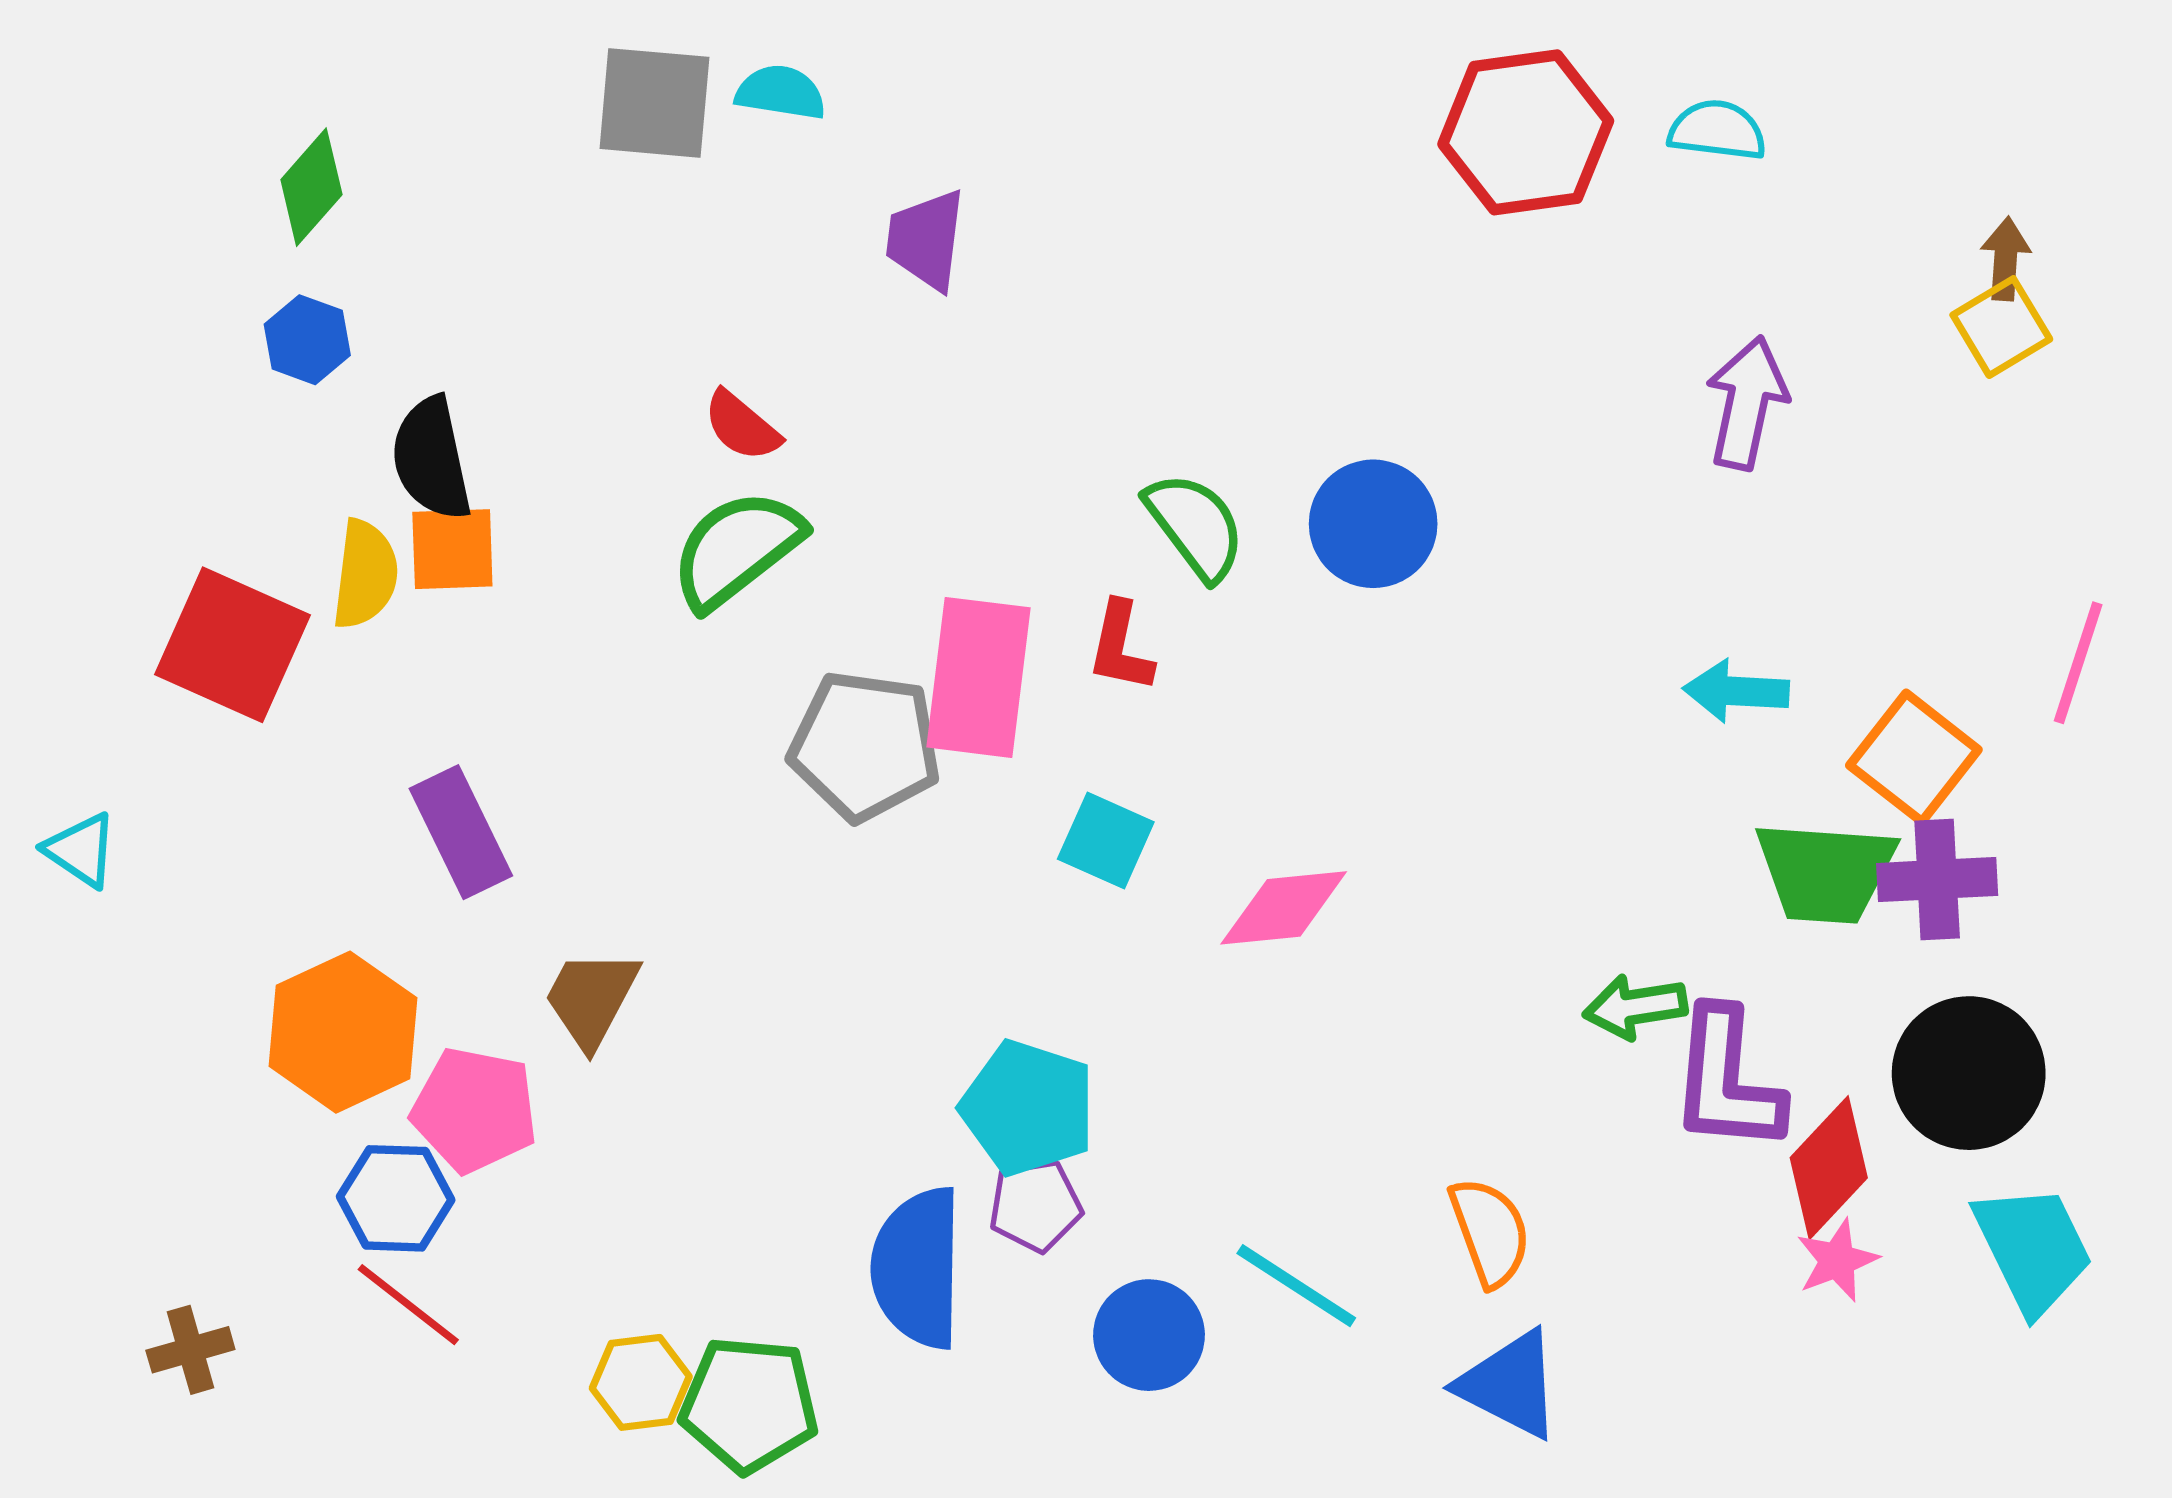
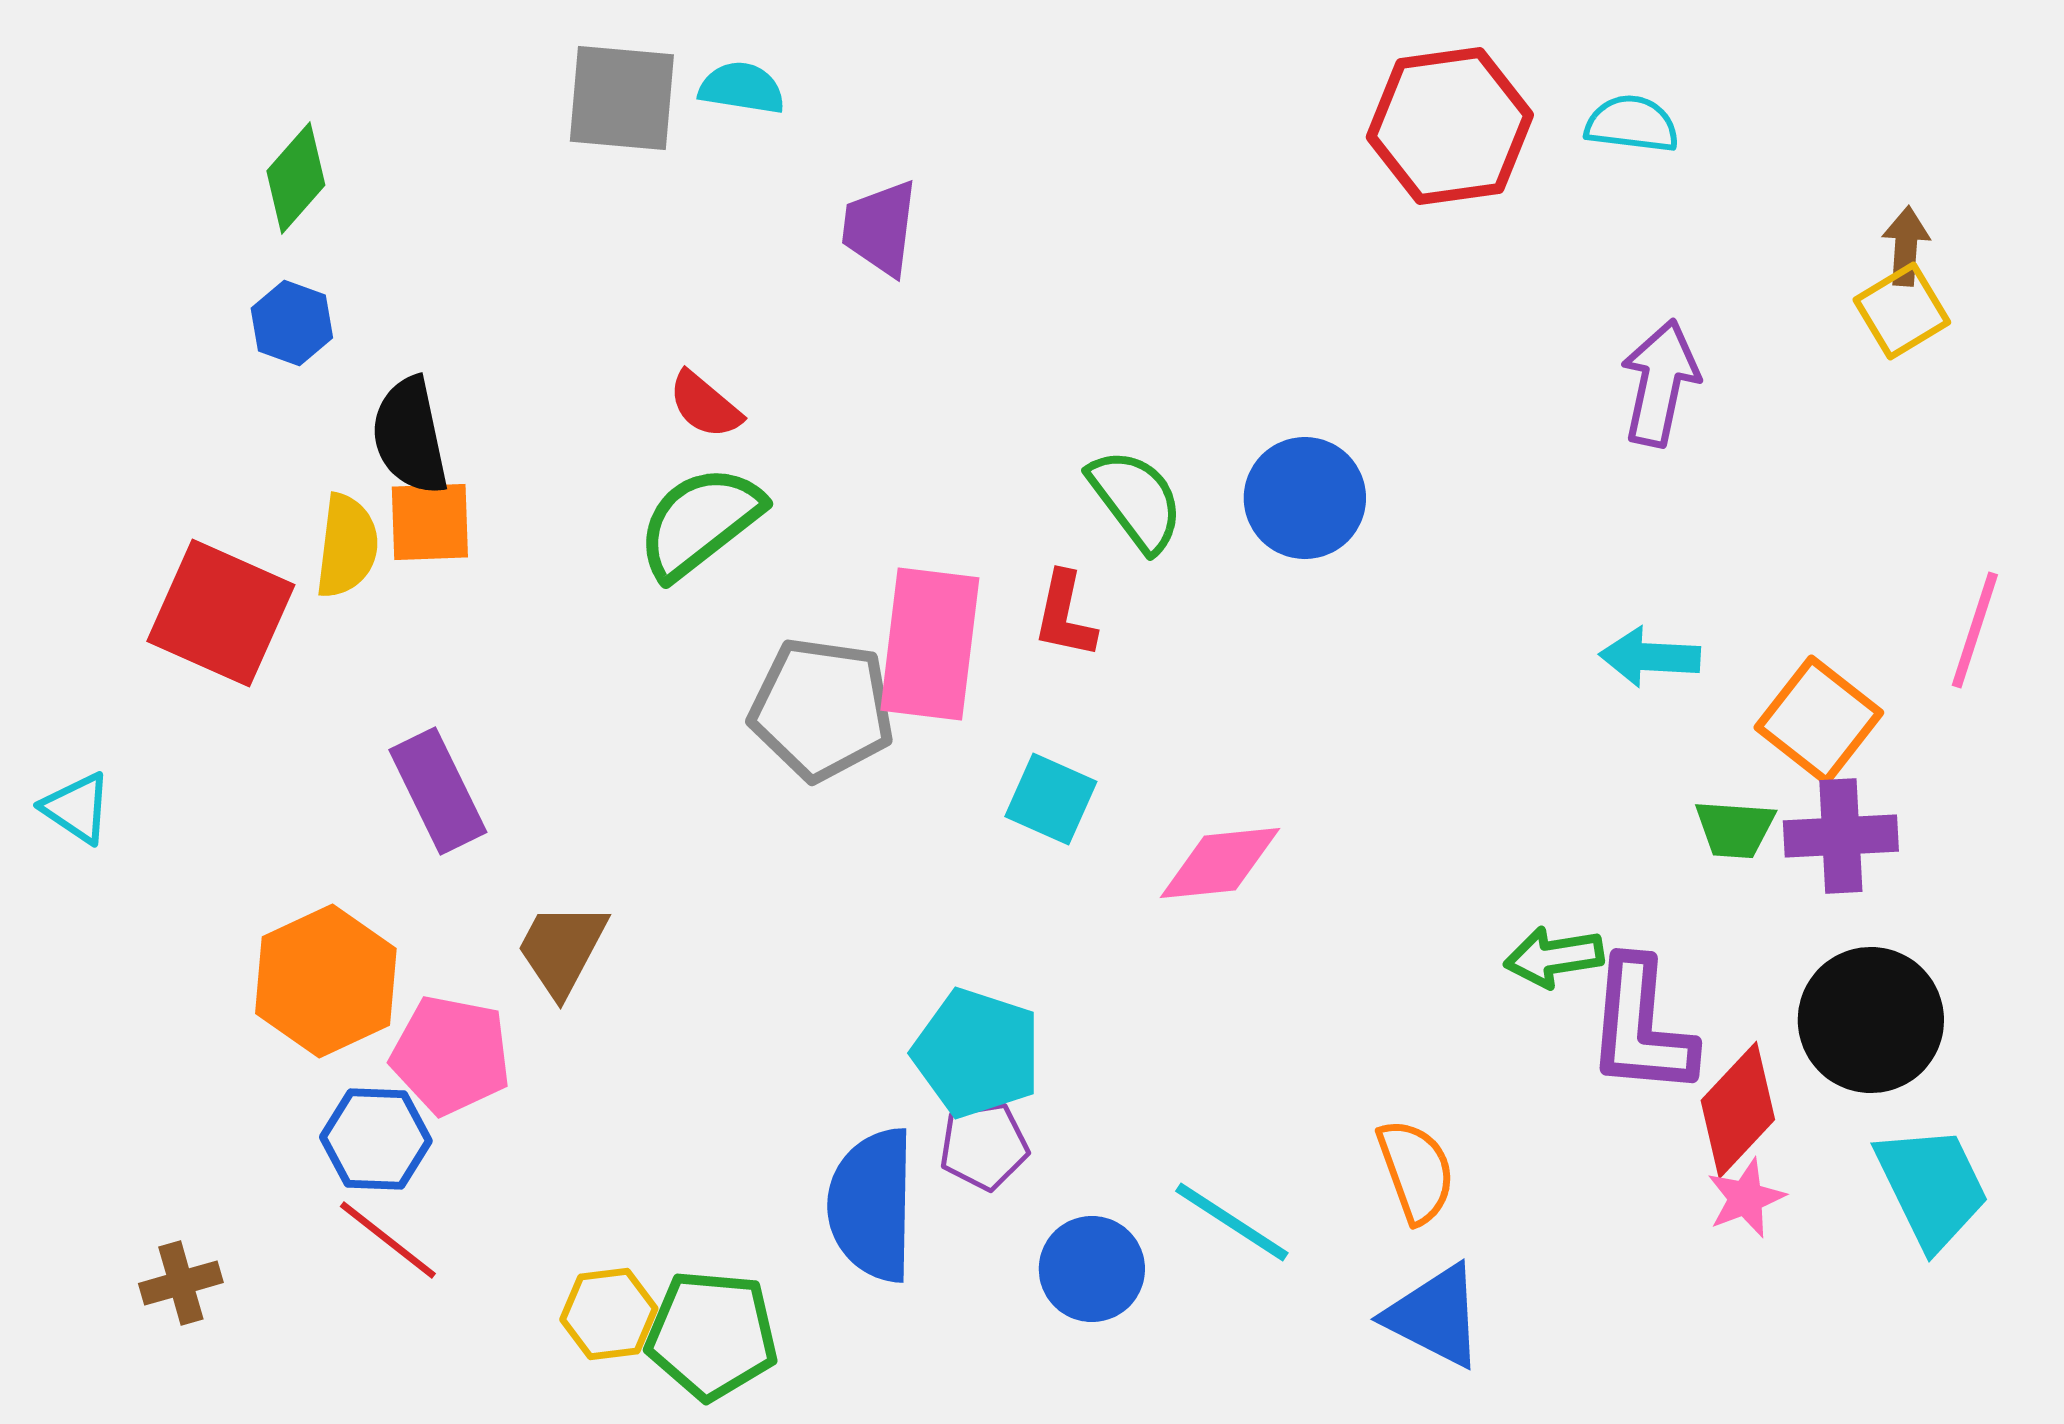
green trapezoid: (1826, 872) -> (1735, 829), size x0.6

